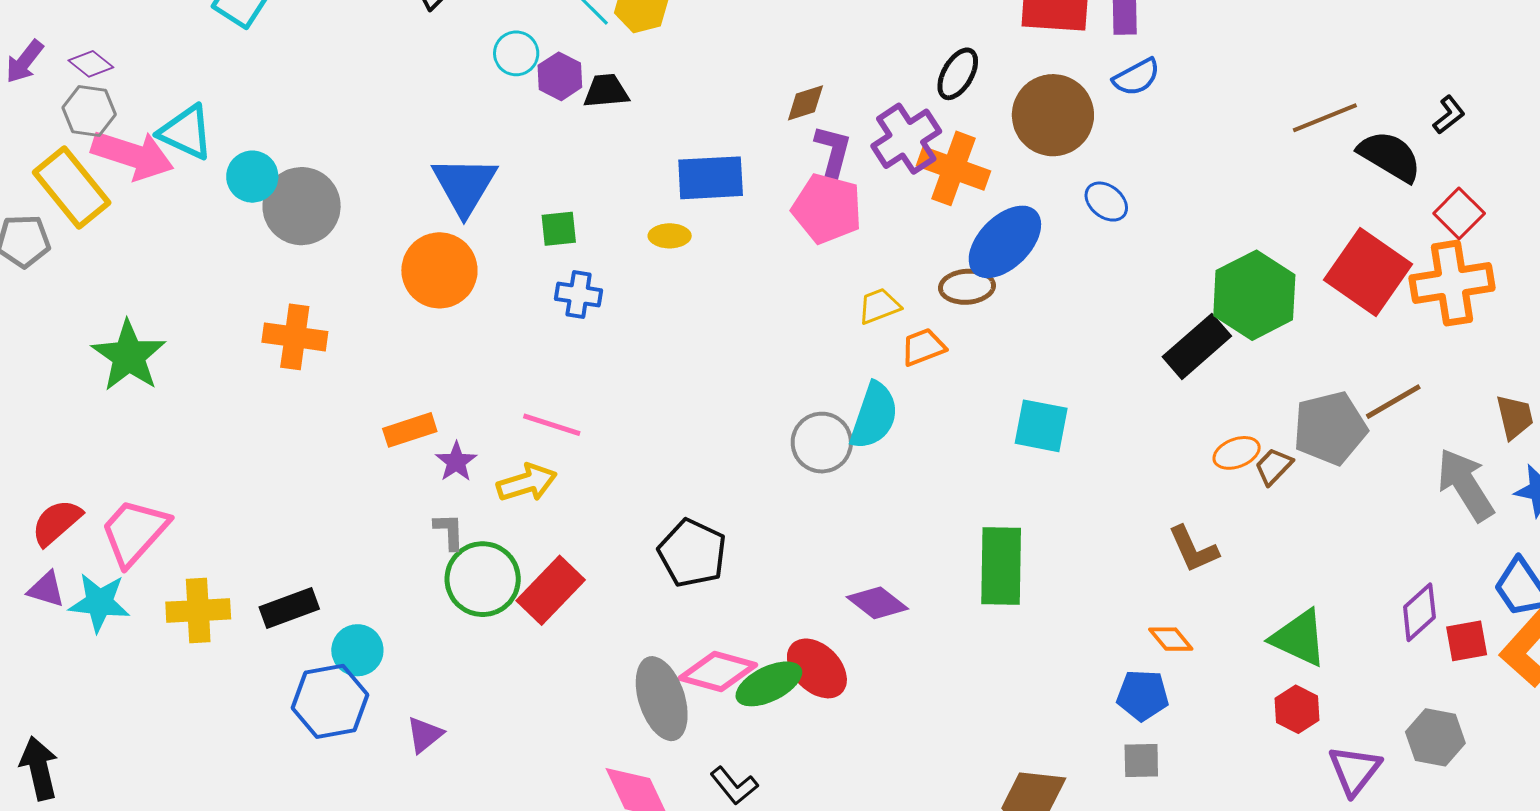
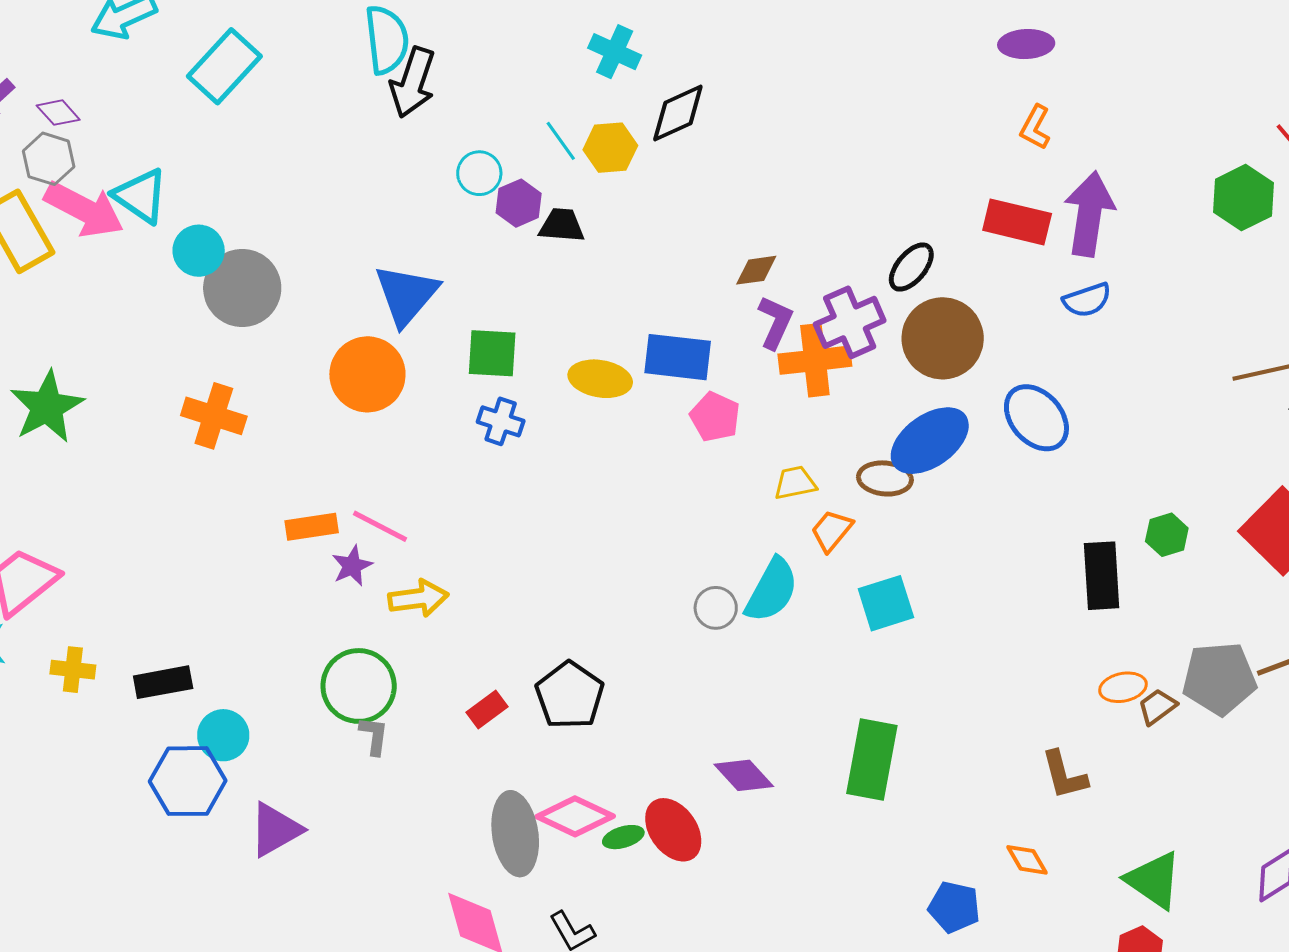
brown circle: (1053, 115) -> (943, 338), moved
orange cross: (953, 168) -> (815, 360), moved, turned -36
blue rectangle: (711, 178) -> (678, 357), moved
blue ellipse: (1106, 202) -> (1036, 418), size x1.6
pink pentagon: (827, 209) -> (715, 417), moved, size x0.7
green square: (559, 229) -> (492, 353), size x1.4
yellow ellipse: (670, 236) -> (600, 379), size x1.5
green hexagon: (1254, 295) -> (1167, 535), size x0.5
black rectangle: (1197, 346) -> (1102, 576), turned -62
orange trapezoid: (923, 347) -> (832, 531), turned -39
pink line: (552, 425) -> (380, 526), moved
cyan square: (1041, 426) -> (886, 603), moved, turned -38
gray circle: (822, 443) -> (716, 608), size x0.7
gray L-shape: (449, 531) -> (374, 736), moved
red rectangle: (551, 590) -> (487, 709), moved, size x0.6
yellow cross: (198, 611) -> (73, 670), size x0.7
green ellipse: (769, 684) -> (623, 837), size x0.6
blue pentagon: (1143, 695) -> (954, 907), moved
purple triangle: (425, 735) -> (275, 830), size x1.5

